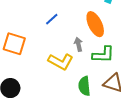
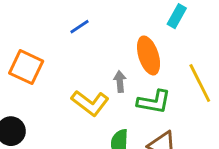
blue line: (52, 19) -> (80, 27), moved

